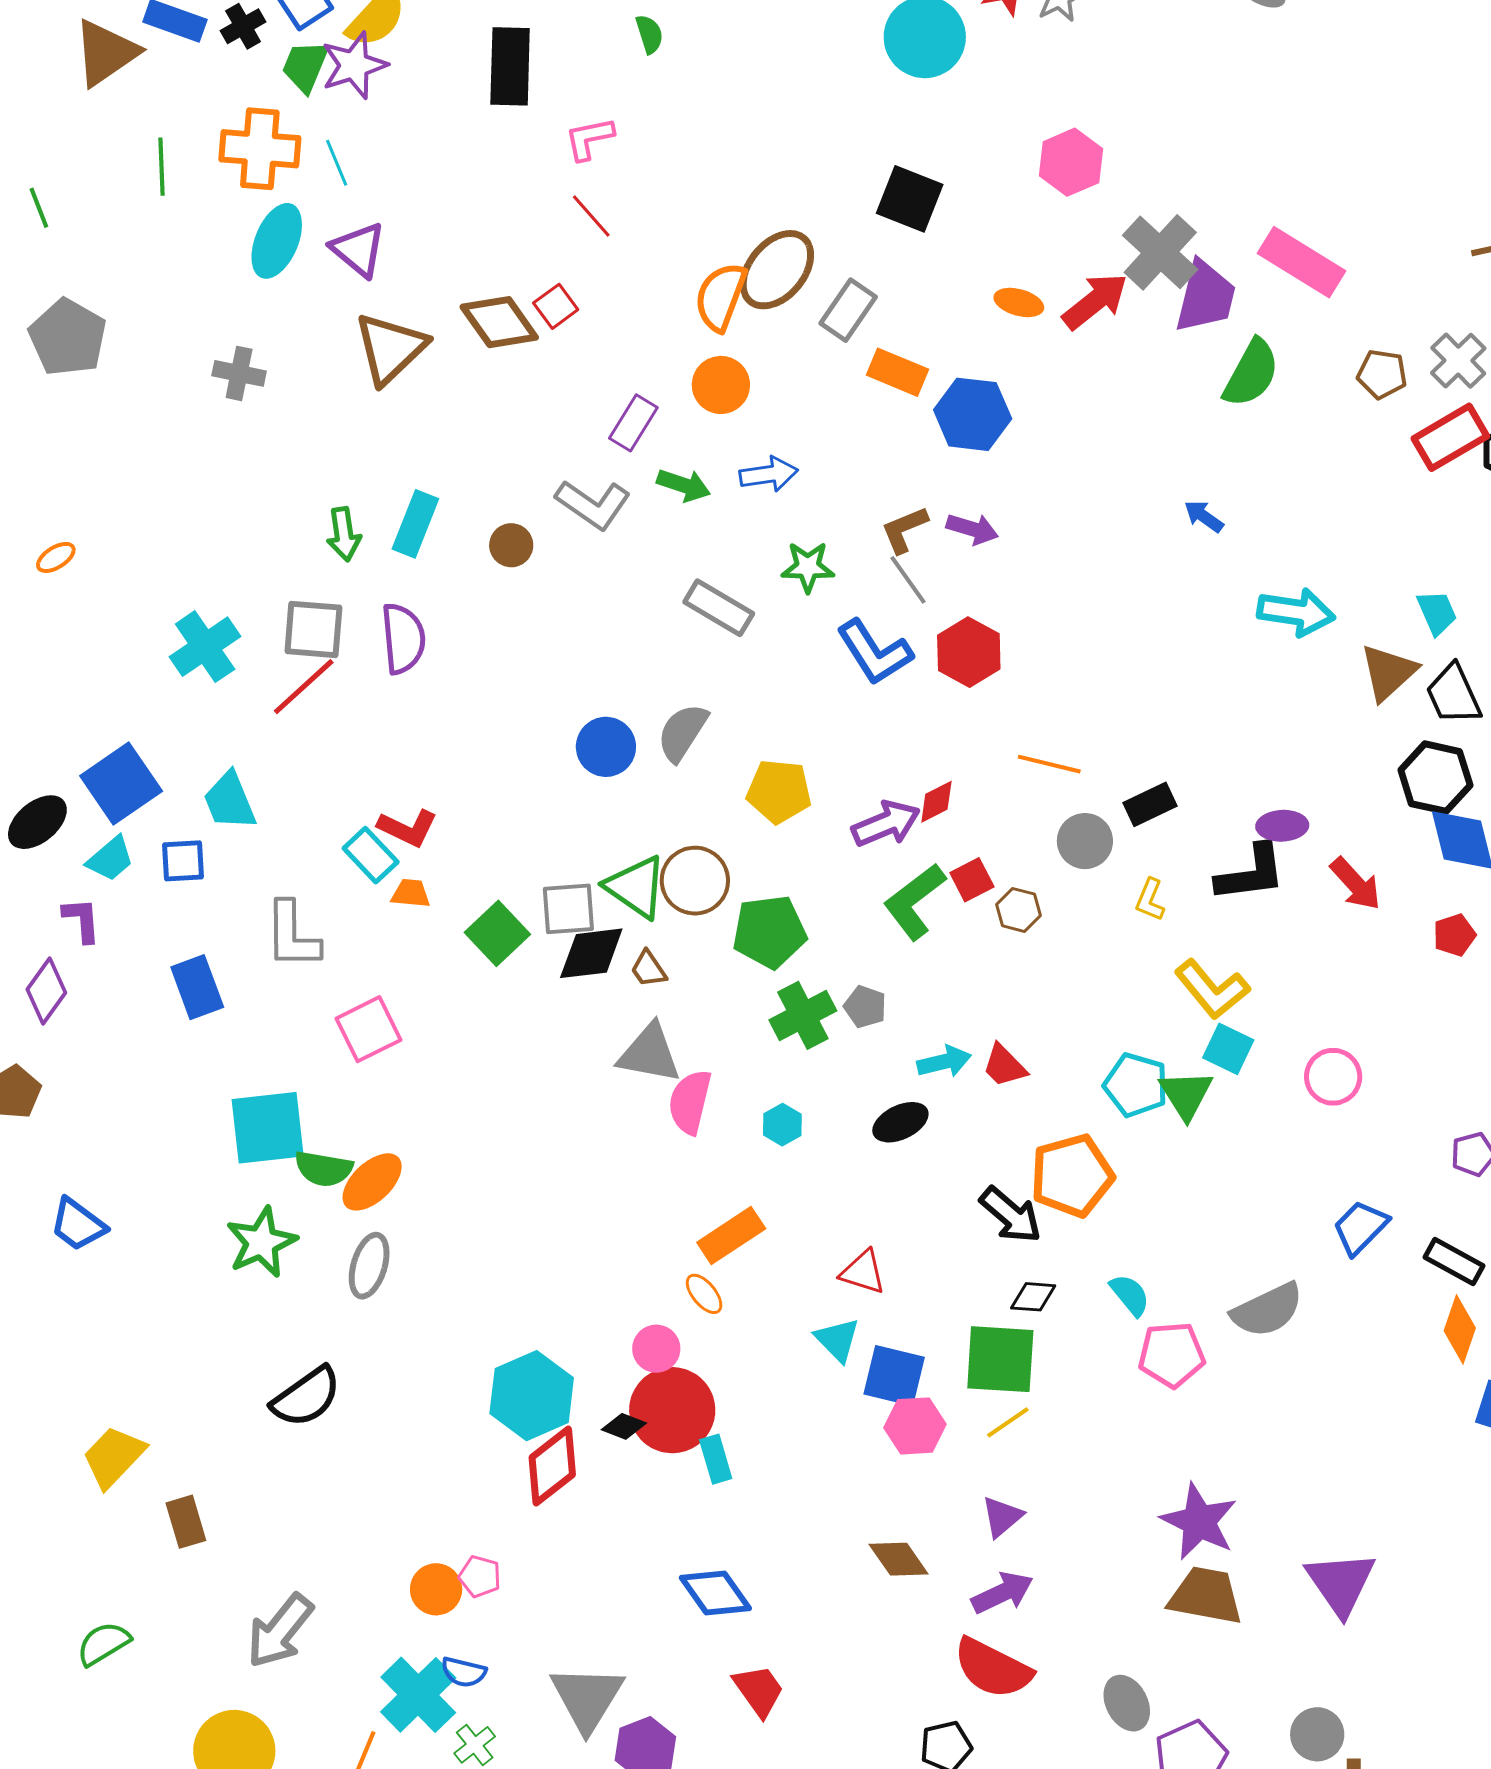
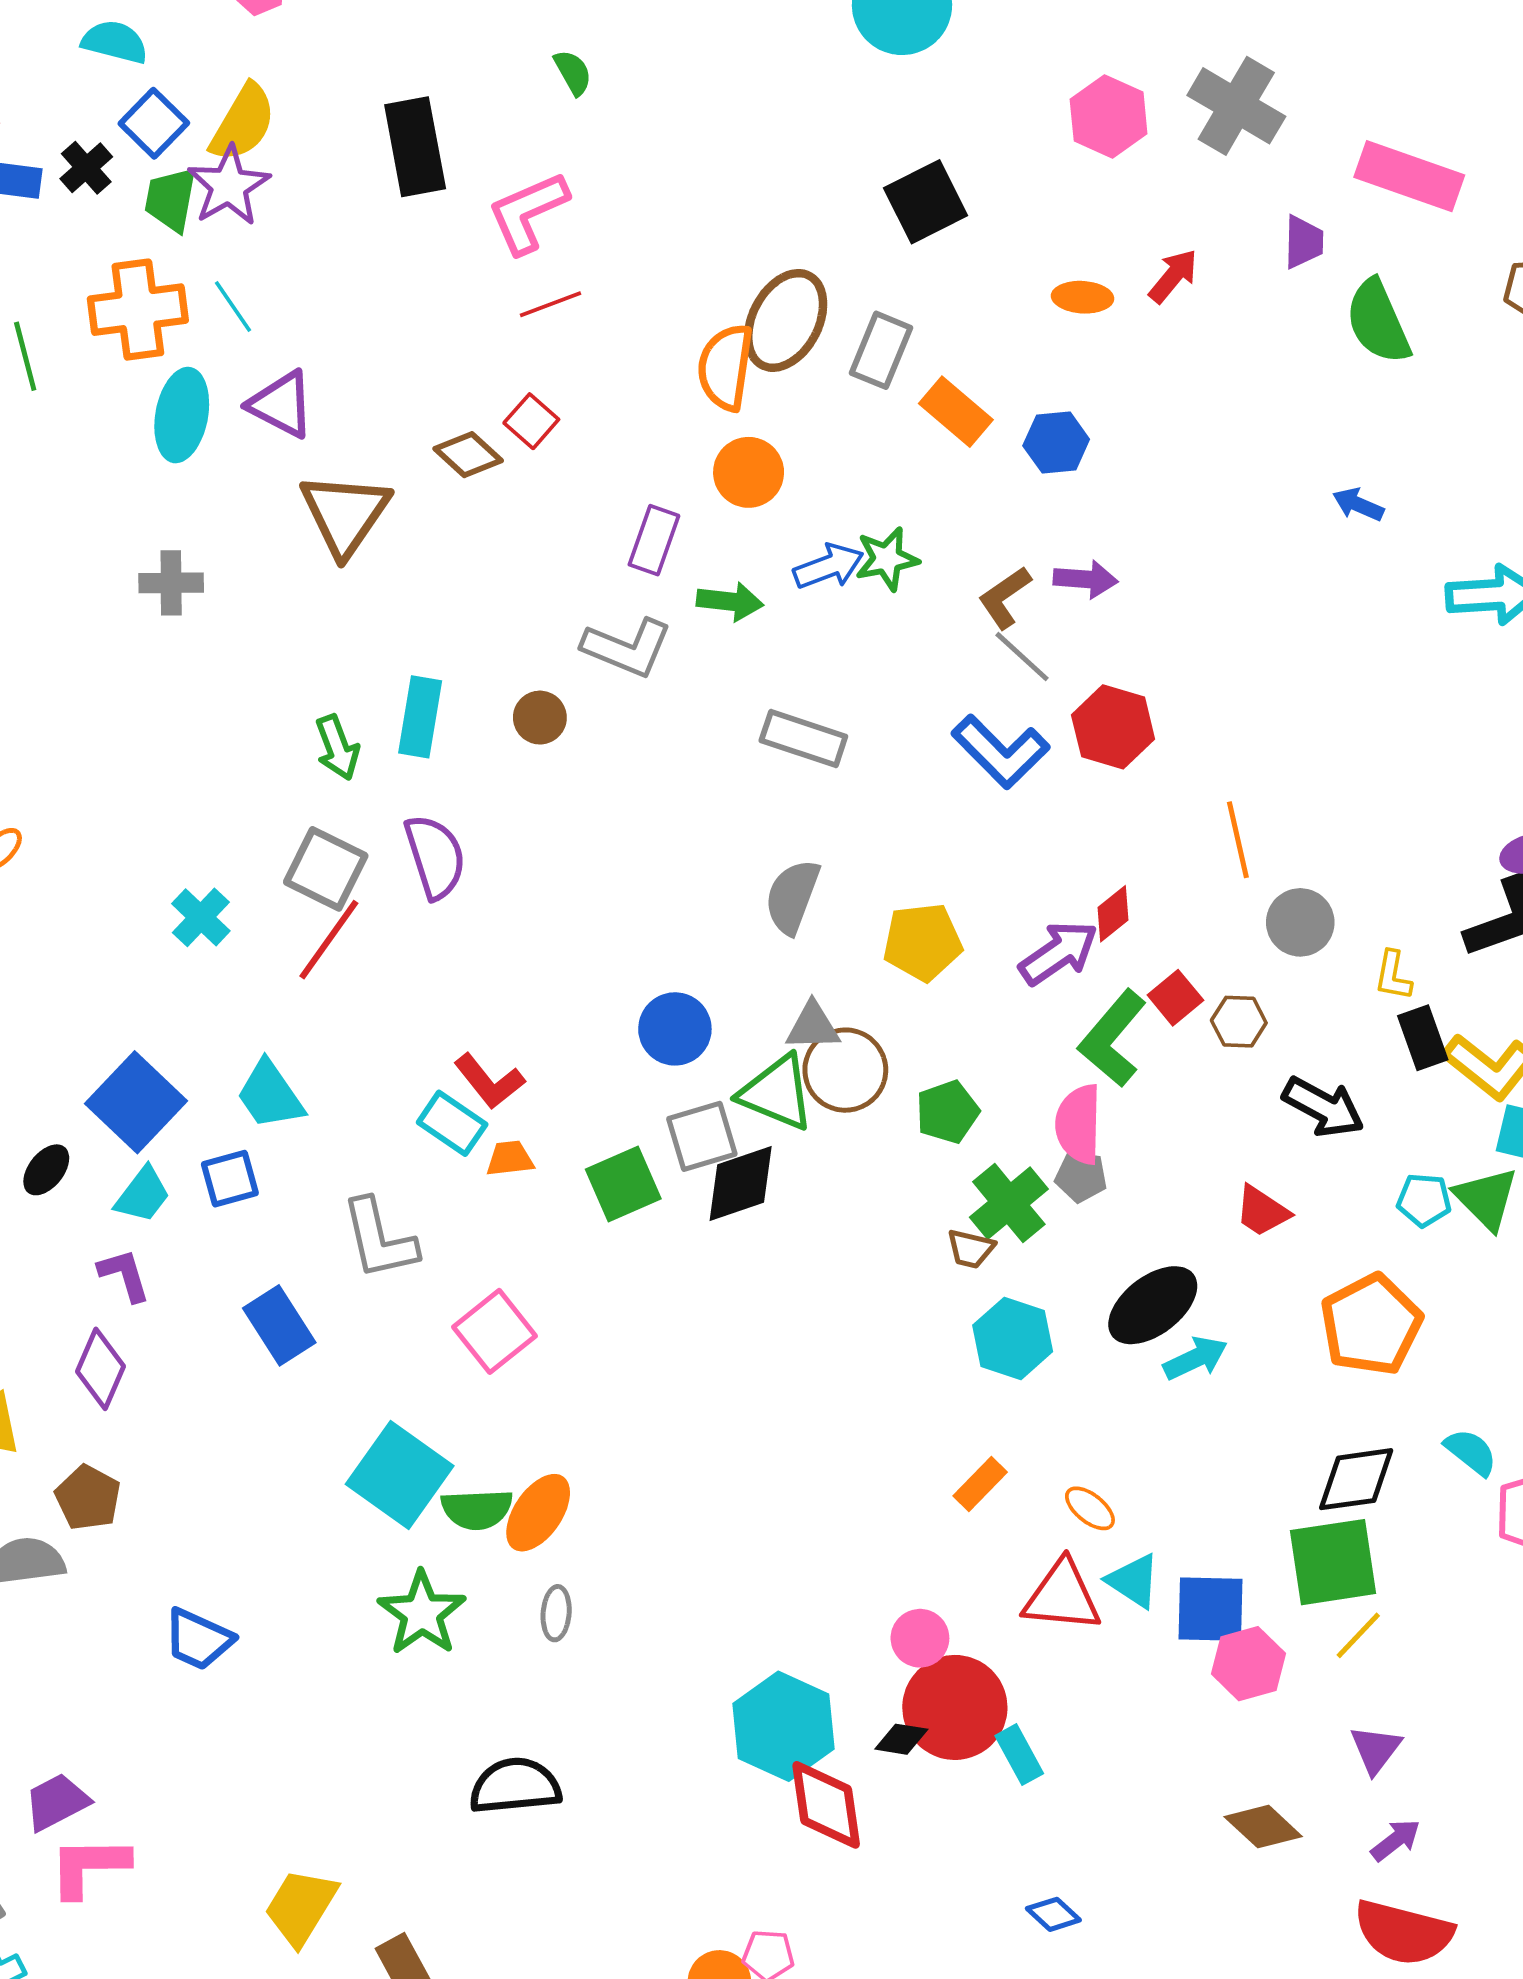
pink L-shape: (589, 139) -> (528, 212), size x1.4
black square: (910, 199) -> (926, 202), turned -36
red line: (591, 216) -> (550, 304), turned -57
gray cross: (1160, 252) -> (1236, 106), moved
purple trapezoid: (1205, 297) -> (1304, 242), size x0.6
red arrow: (1095, 301) -> (1173, 276), size x0.7
brown diamond: (499, 322) -> (468, 455), size x0.7
orange rectangle: (897, 372) -> (956, 412), turned 30
green semicircle: (1251, 373) -> (1378, 322), turned 140
blue hexagon: (973, 414) -> (1056, 443), size x0.7
green star: (808, 567) -> (887, 559), moved
gray square: (313, 629) -> (326, 869), turned 34
cyan cross: (205, 647) -> (201, 917), size x0.7
blue circle: (606, 747) -> (675, 1029), moved
orange line: (1049, 764) -> (1238, 840), turned 76
black rectangle: (1150, 804) -> (1423, 1038), moved, turned -72
black ellipse: (37, 822) -> (46, 1170), size x0.7
red L-shape: (408, 828) -> (489, 1081), turned 38
green pentagon: (769, 932) -> (947, 1112), size x0.7
green square: (497, 933) -> (623, 1184), turned 32
brown trapezoid: (648, 969) -> (971, 1249), moved, turned -30
gray triangle: (649, 1053) -> (813, 1026), moved, size x0.7
cyan arrow: (944, 1062) -> (1195, 1358), moved
cyan pentagon: (1136, 1085) -> (1424, 1200), size x0.7
pink semicircle: (690, 1102) -> (1079, 1124), moved
black ellipse: (900, 1122) -> (1153, 1305), size x1.4
cyan hexagon: (782, 1125) -> (1013, 1338), size x1.6
cyan square: (268, 1128) -> (400, 1475), turned -36
black arrow: (1011, 1215) -> (1323, 1107), moved
orange rectangle: (731, 1236) -> (980, 1484), size x0.7
gray ellipse: (369, 1266) -> (556, 1613), size x0.7
red triangle: (863, 1272) -> (1062, 1596), moved, size x1.4
orange ellipse: (704, 1294) -> (1090, 1508), moved
black diamond: (1033, 1297) -> (1356, 1479), size x1.5
black semicircle: (306, 1397) -> (515, 1786), turned -138
red diamond: (552, 1466) -> (826, 1805), turned -48
blue diamond: (715, 1593) -> (1053, 1914), size x0.6
purple arrow: (1002, 1593) -> (1396, 1840), size x0.7

